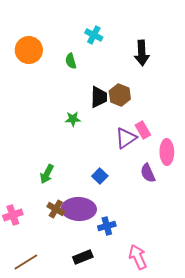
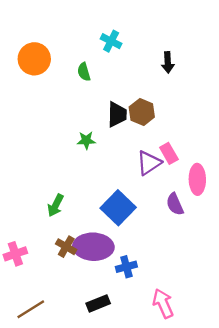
black arrow: (142, 53) -> (168, 62), size x0.7
blue square: (100, 176) -> (118, 208), size x1.8

